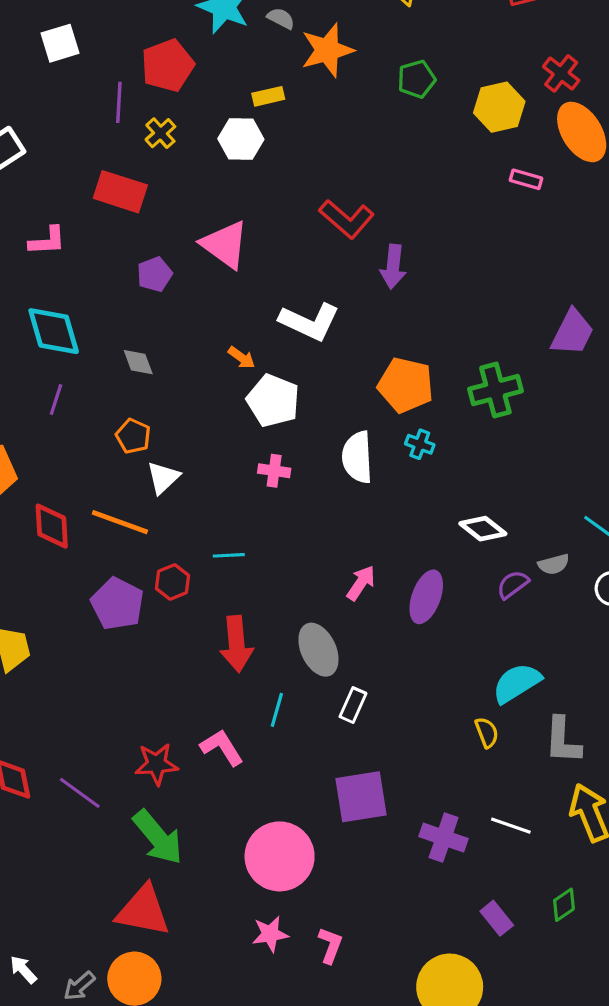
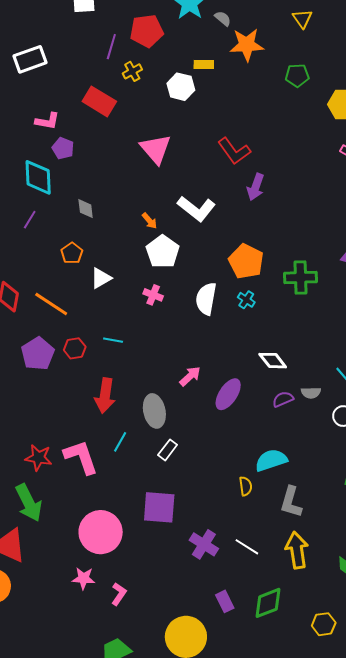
purple pentagon: (155, 274) -> (63, 148), moved, turned 30
white triangle: (163, 478) -> (101, 278), moved
pink L-shape: (222, 748) -> (81, 457), size x1.4
green diamond: (564, 905) -> (268, 603), size x1.6

